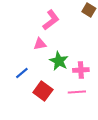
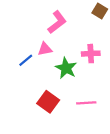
pink cross: (81, 70) -> (91, 54), moved
blue line: (22, 73) -> (26, 60), moved

